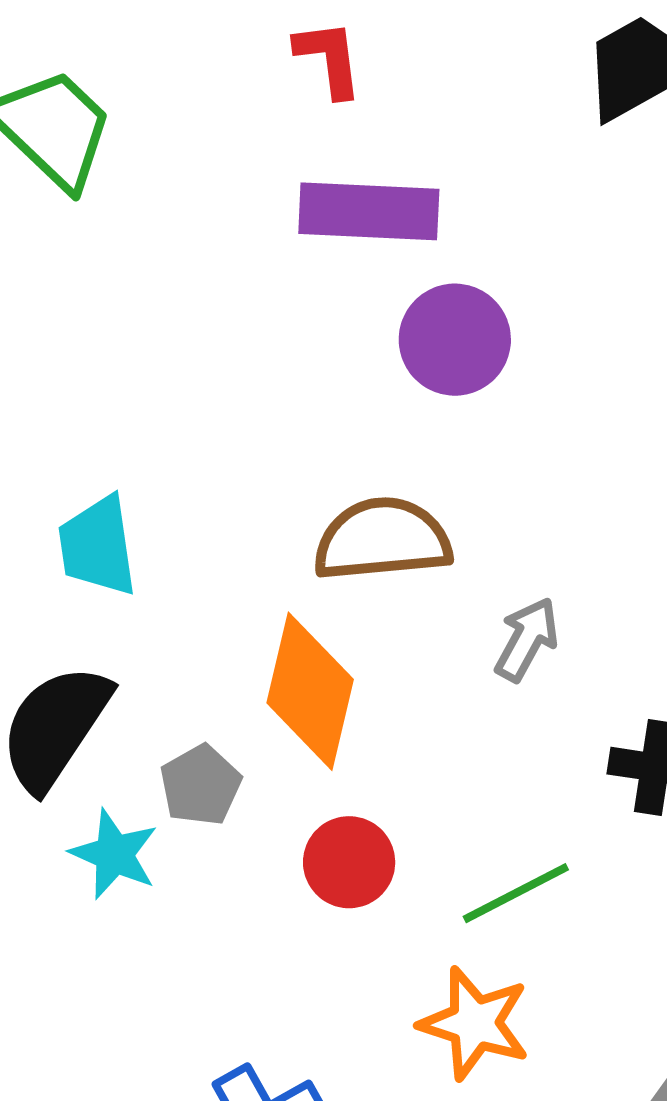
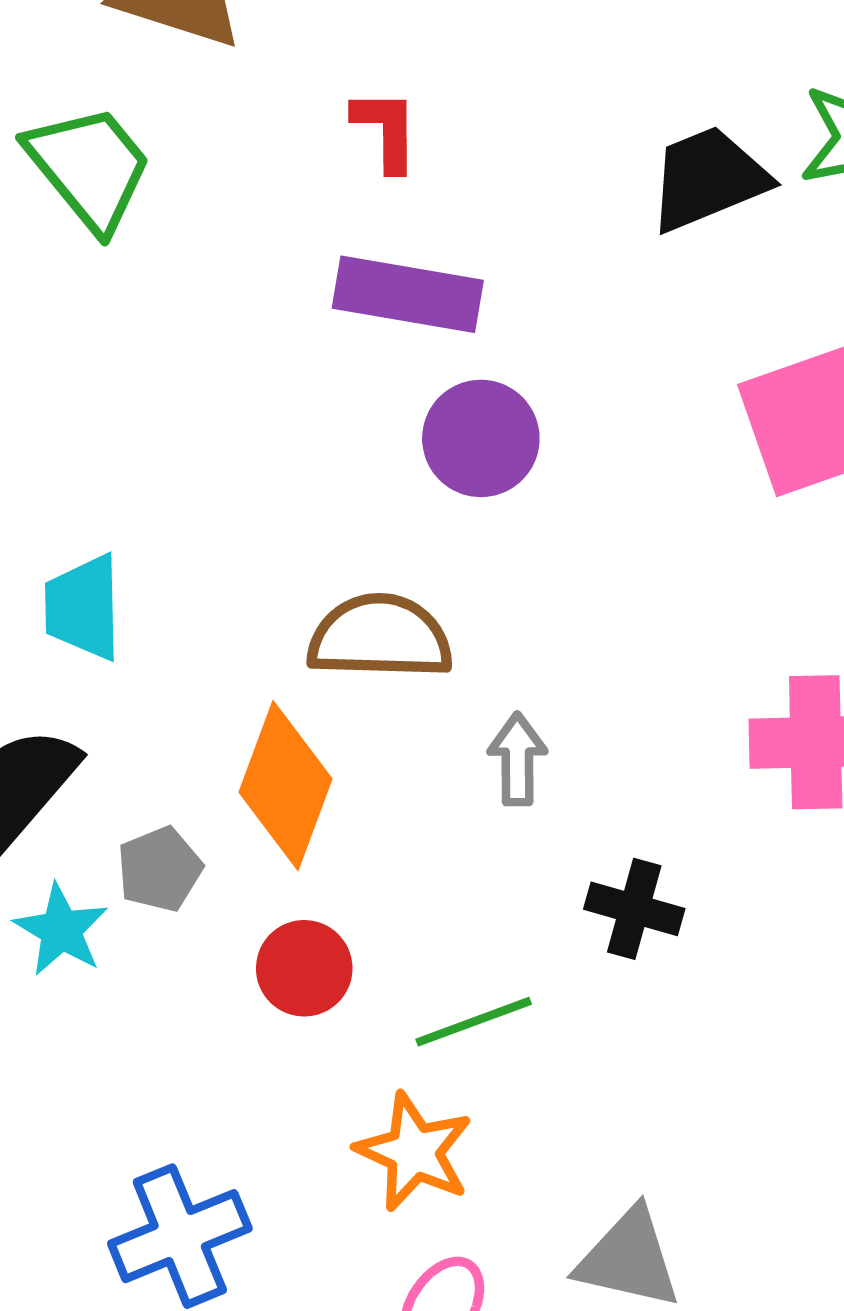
gray arrow: (527, 639) -> (517, 759), turned -36

